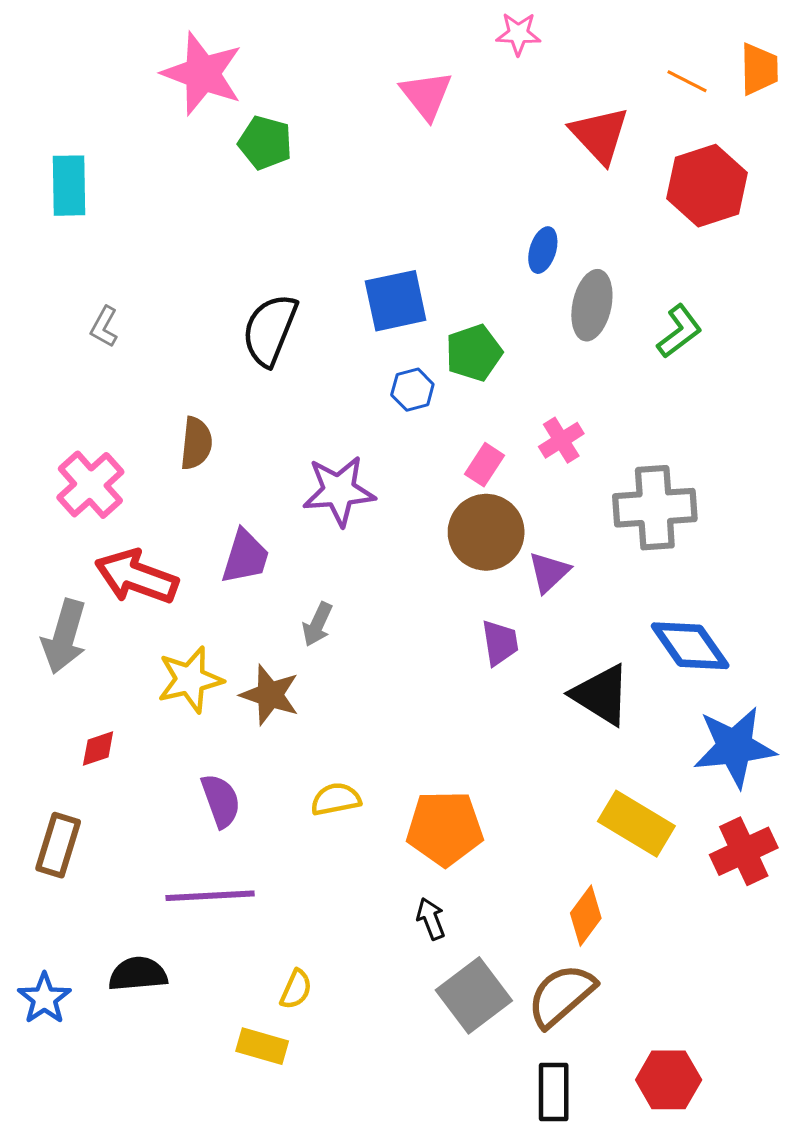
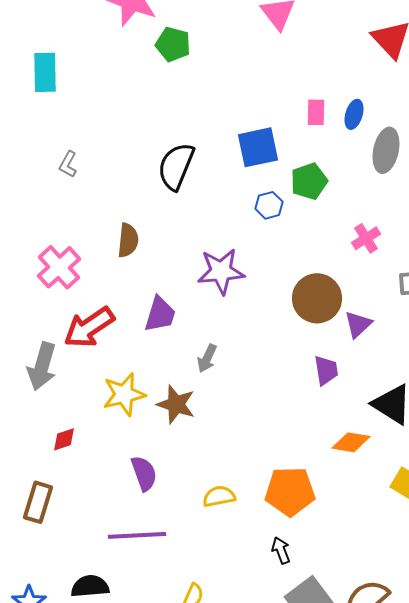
pink rectangle: (485, 465) -> (316, 112), moved, turned -32
red arrow: (136, 577) -> (89, 327), turned -54
yellow semicircle: (336, 799) -> (219, 496), moved
orange diamond: (586, 916) -> (351, 442), moved, turned 63

